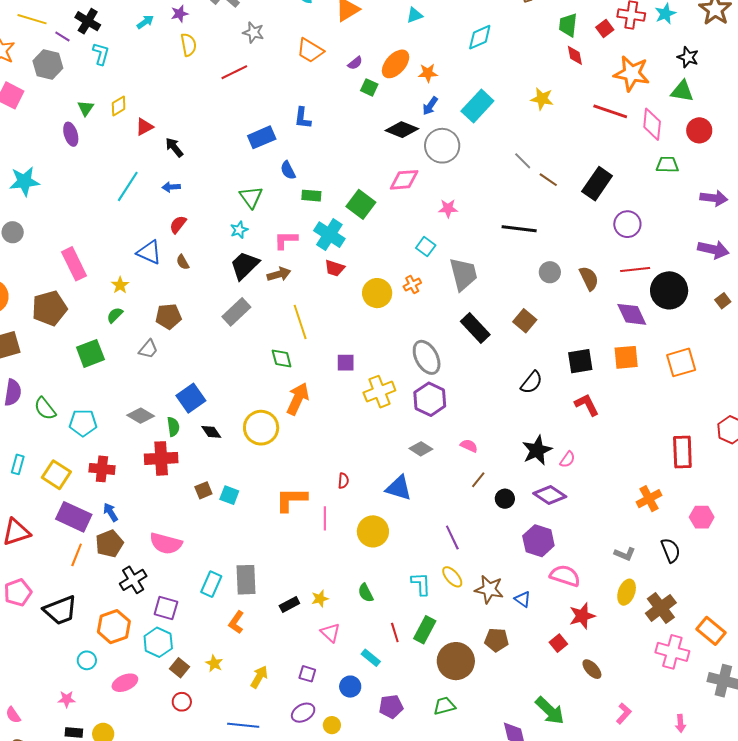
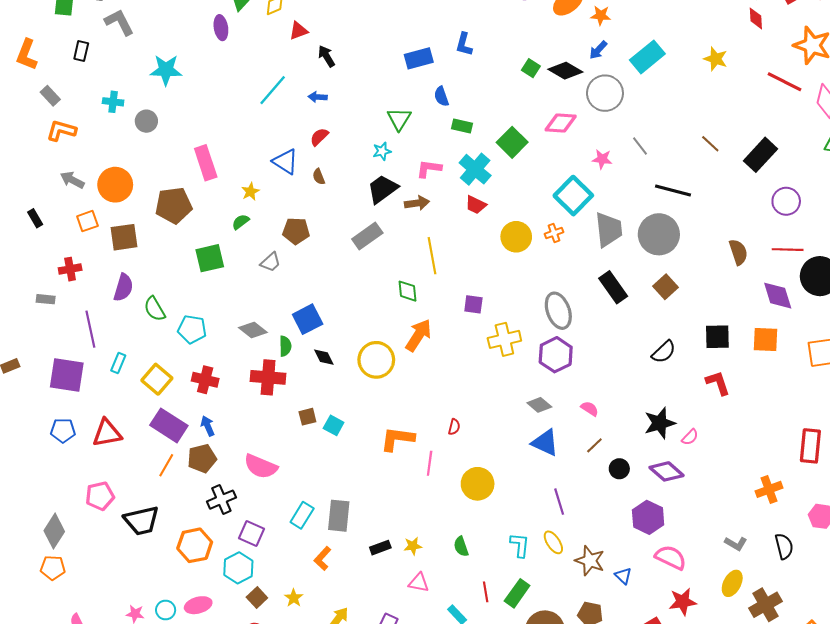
green square: (369, 87) -> (531, 68), moved
gray line: (523, 161) -> (640, 146), moved
cyan square: (426, 247) -> (573, 196), size x1.8
gray circle: (550, 272) -> (659, 234), moved, size x1.8
blue triangle: (399, 488) -> (545, 443), moved
pink triangle: (330, 633) -> (419, 583), turned -40
cyan circle: (87, 660) -> (166, 610), moved

